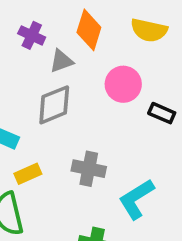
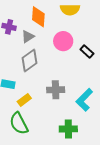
black rectangle: (162, 113) -> (87, 51), turned 32

